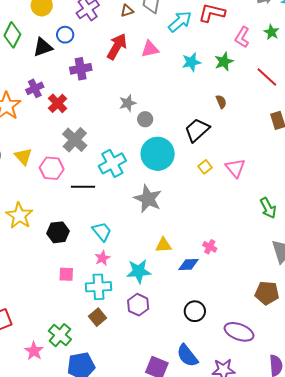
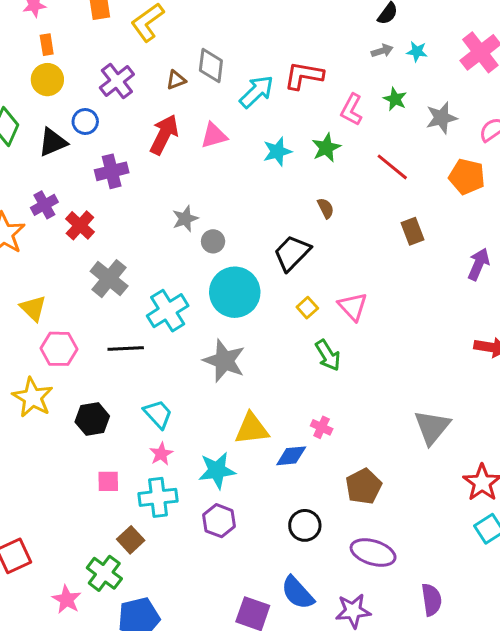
pink hexagon: (52, 168) -> (59, 349), moved
green arrow: (268, 208) -> (328, 355), moved
yellow triangle: (163, 245) -> (252, 429), size x1.4
brown pentagon: (267, 293) -> (364, 486), moved, turned -30
brown square: (97, 317) -> (131, 540), moved

